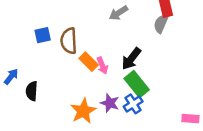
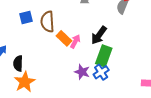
pink arrow: (102, 66) -> (75, 41), turned -128
green rectangle: (137, 84) -> (104, 56), turned 60
orange star: (83, 111) -> (25, 82), moved

